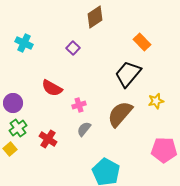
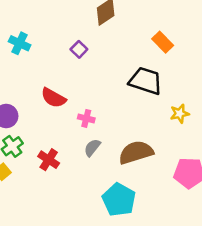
black trapezoid: (128, 74) -> (146, 81), turned 68
pink cross: (79, 105) -> (86, 118), turned 32
brown semicircle: (120, 114) -> (136, 152), moved, turned 32

